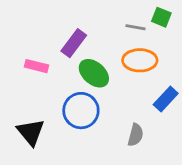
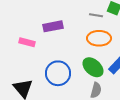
purple rectangle: (74, 43) -> (53, 26), turned 42
green ellipse: (94, 73) -> (93, 67), moved

